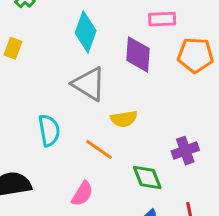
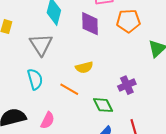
gray triangle: (89, 84) -> (41, 45), moved, turned 30
pink semicircle: (82, 194) -> (48, 120), moved

